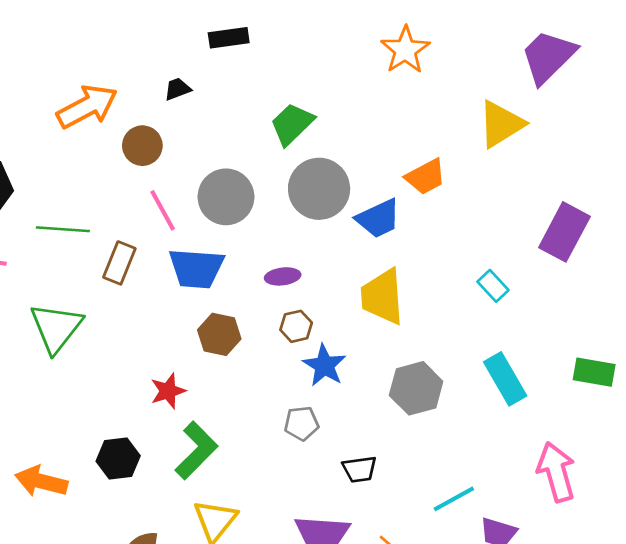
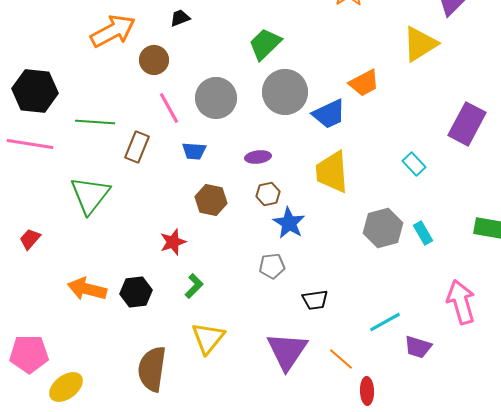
blue trapezoid: (196, 268) -> (194, 151), size x0.6
cyan rectangle: (505, 379) -> (423, 233), size x0.6
gray hexagon: (416, 388) -> (383, 228), moved
green L-shape: (196, 450) -> (194, 286), size x0.6
orange arrow: (41, 481) -> (87, 289), moved

